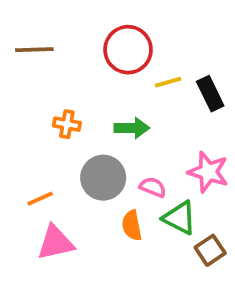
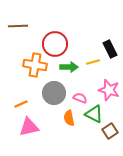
red circle: (128, 50) -> (55, 44), moved
yellow line: (168, 82) -> (93, 62), moved
orange cross: (67, 124) -> (35, 65), size x1.6

